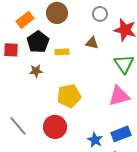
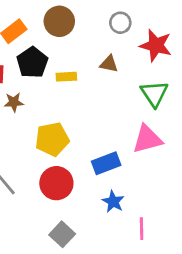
brown star: (36, 71) -> (14, 102), moved
yellow pentagon: (69, 96) -> (52, 139), moved
blue rectangle: (121, 134) -> (106, 163), moved

